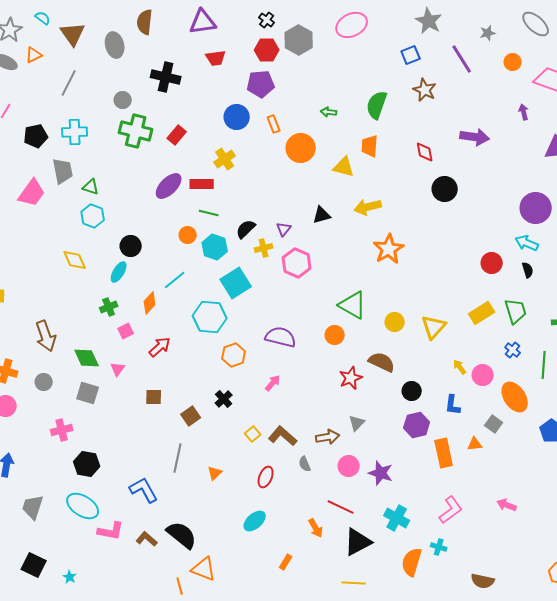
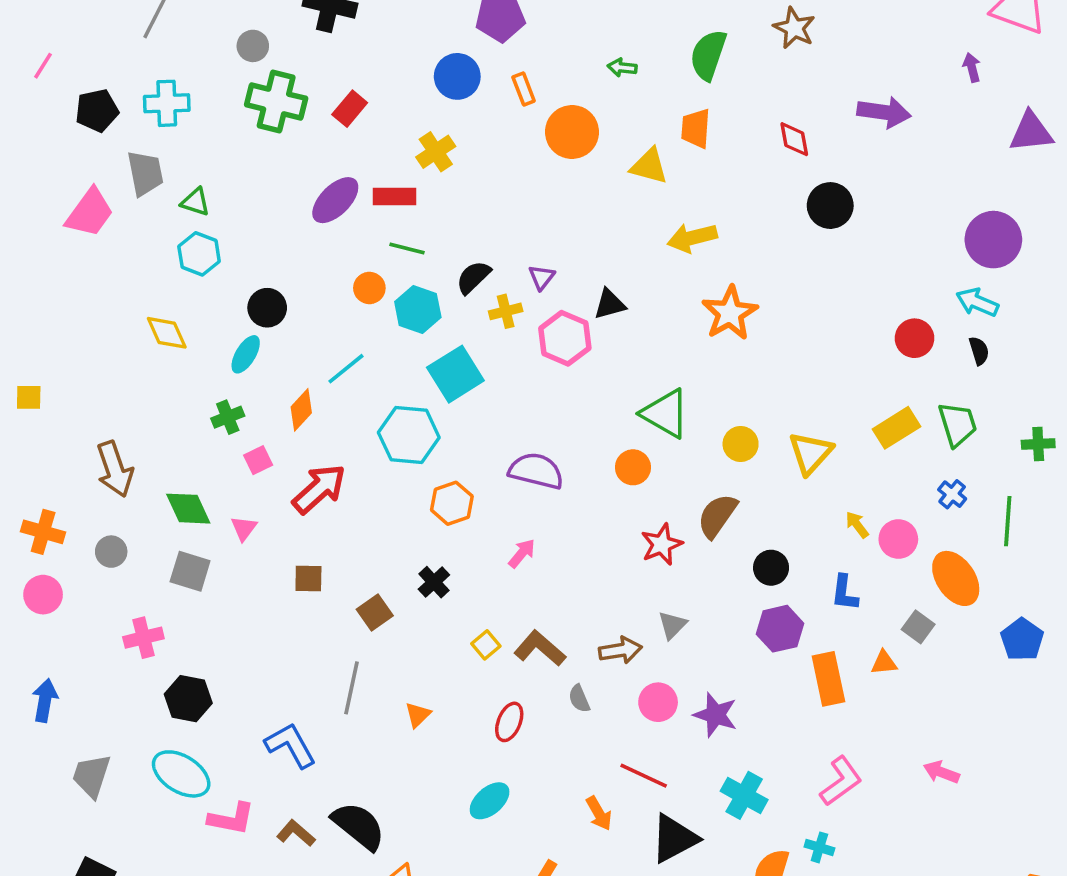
black triangle: (322, 215) -> (610, 304), moved
red arrow: (160, 347) -> (319, 489), size x1.4
brown semicircle: (382, 362) -> (717, 516), turned -80

